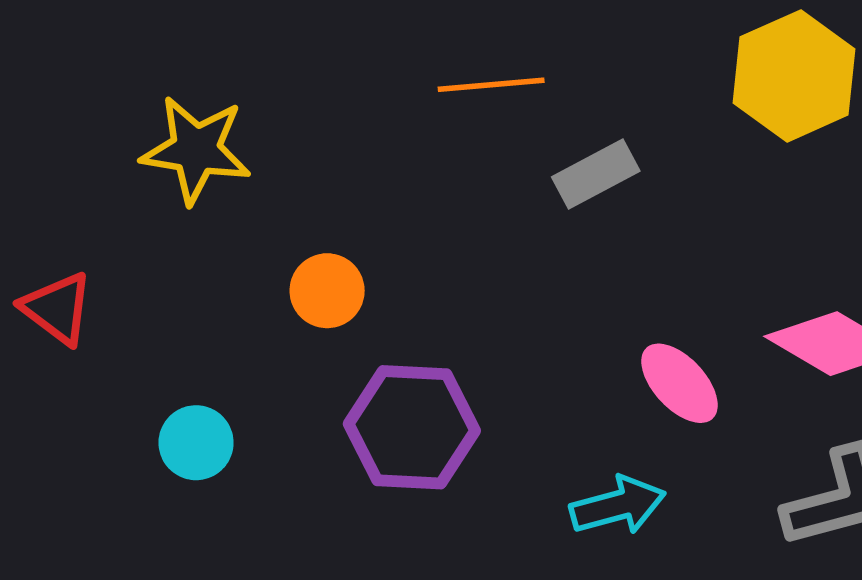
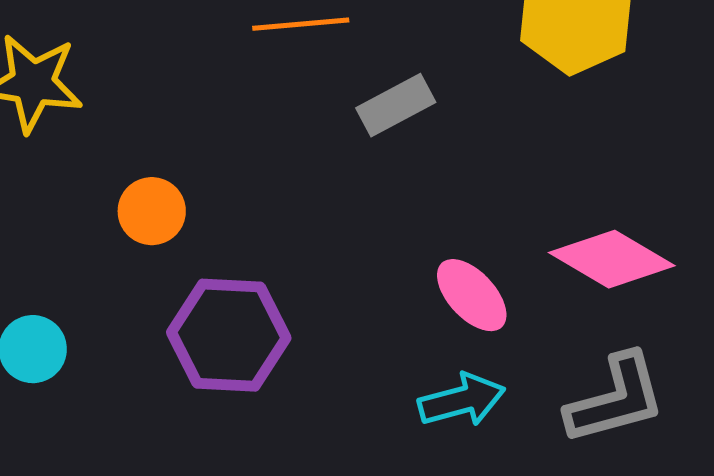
cyan arrow: (618, 505) -> (462, 400), moved

